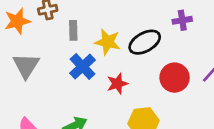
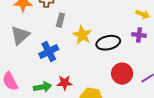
blue cross: (83, 67) -> (49, 52), moved
red star: (117, 84) -> (65, 83), moved

